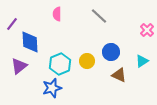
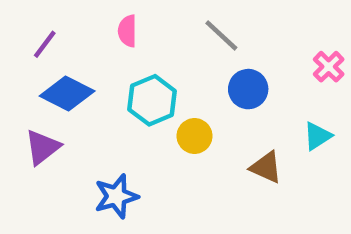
purple line: (12, 24) -> (45, 44), moved
blue diamond: (30, 42) -> (67, 94), turned -60
blue circle: (111, 52) -> (248, 89), moved
cyan hexagon: (60, 64) -> (152, 100), moved

